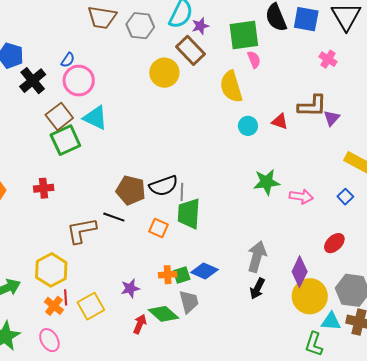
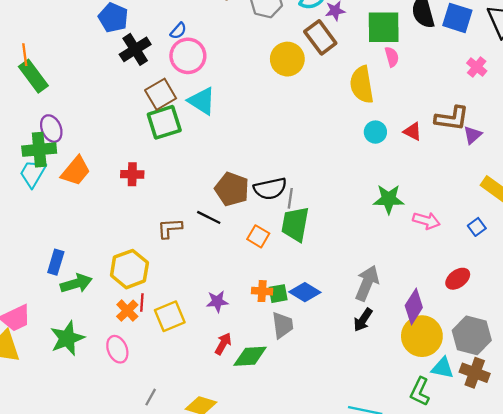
brown L-shape: (82, 231) -> (170, 228), size x0.7
green diamond: (163, 314) -> (250, 356), moved, turned -52

